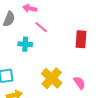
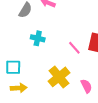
pink line: (41, 27) -> (74, 48), moved

